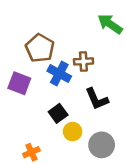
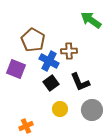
black square: (58, 113) -> (51, 83), moved
gray circle: (102, 145) -> (92, 110), moved

